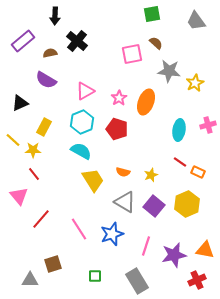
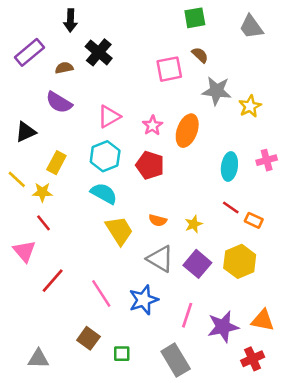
brown square: (53, 264) -> (88, 338), moved, turned -36

